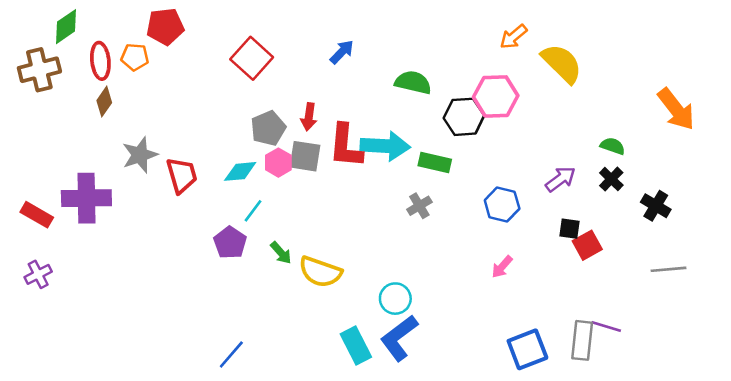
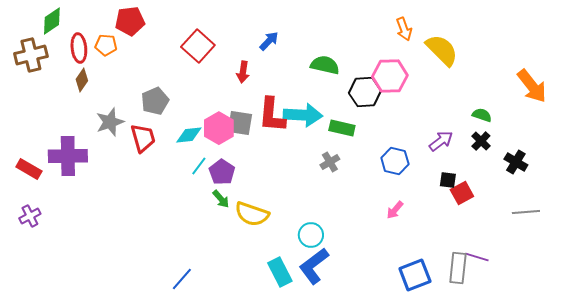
orange arrow: (513, 37) -> (404, 29), turned -70
red arrow: (309, 117) -> (243, 72), moved
gray pentagon: (268, 128) -> (155, 101), moved
pink hexagon: (278, 163) -> (219, 128), size x1.4
purple pentagon: (230, 243) -> (222, 172), moved

